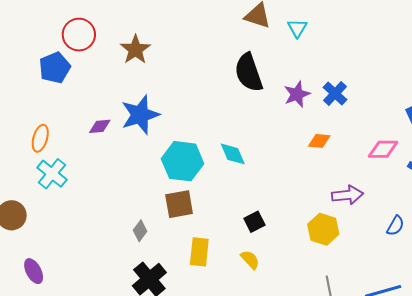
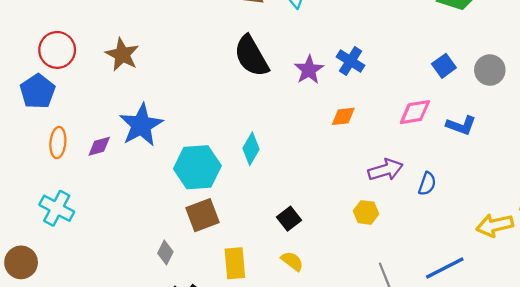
orange ellipse: (40, 138) -> (58, 143), moved
cyan diamond: (233, 154) -> (251, 149), turned 64
blue semicircle: (395, 226) -> (427, 184), moved
yellow hexagon: (323, 229) -> (366, 212), size x0.7

